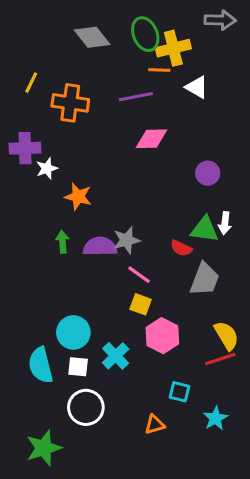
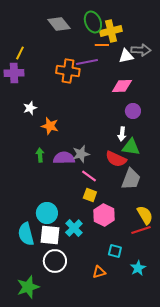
gray arrow: (220, 20) -> (141, 50), moved
white triangle: (197, 87) -> (126, 56), turned -42
orange cross: (70, 103) -> (68, 71), moved
pink diamond: (151, 139) -> (122, 86), moved
purple cross: (25, 148) -> (14, 73), moved
white arrow: (225, 223) -> (122, 134), moved
red semicircle: (181, 248) -> (116, 159), size x1.5
white square: (78, 367) -> (50, 235), size x1.5

